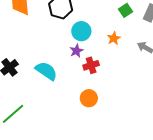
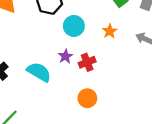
purple star: (76, 51) -> (65, 56), moved

